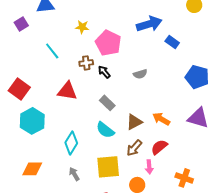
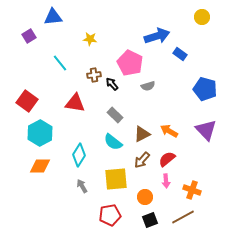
pink pentagon: (108, 43) -> (130, 63), moved
purple triangle: (198, 118) -> (206, 130), turned 30
pink arrow: (149, 167) -> (166, 181), moved
orange diamond: (32, 169) -> (40, 166), moved

